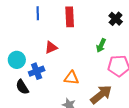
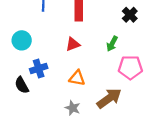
red triangle: (51, 48) -> (73, 44), moved
cyan circle: (17, 60) -> (22, 40), moved

